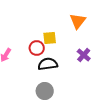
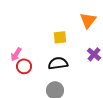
red circle: (37, 48) -> (24, 66), moved

